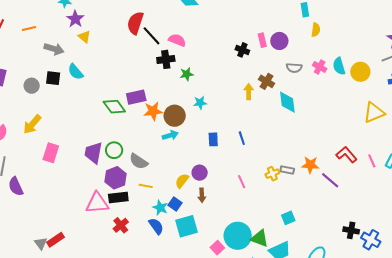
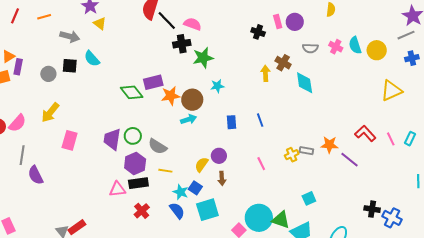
green star: (187, 74) -> (203, 58), size x1.5
pink triangle: (97, 203) -> (117, 189), size x0.7

